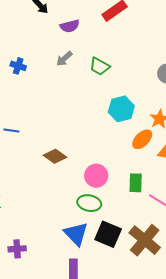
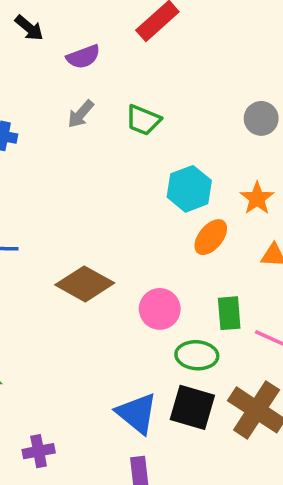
orange ellipse: (142, 139) -> (211, 237), moved
brown diamond: (55, 156) -> (85, 284), size x1.4
green ellipse: (89, 203) -> (197, 355), moved

